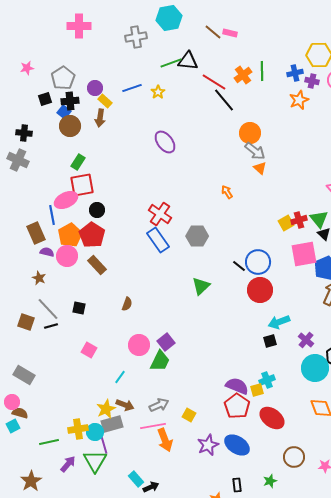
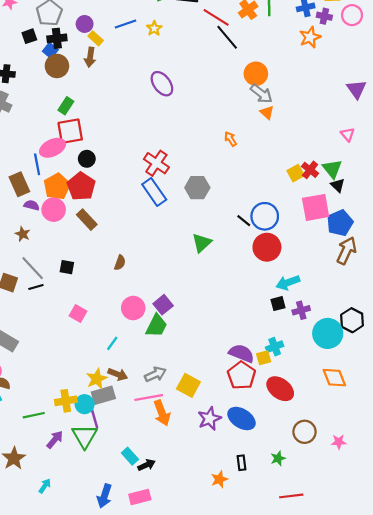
red cross: (299, 220) -> (310, 170), turned -35
purple cross: (306, 340) -> (301, 310), moved, turned 35
yellow square: (189, 415) -> (188, 385), size x1.5

